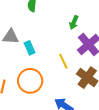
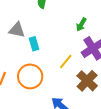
yellow line: (63, 61) -> (66, 62), turned 56

